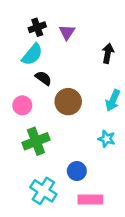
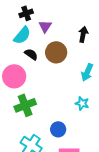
purple triangle: (67, 32) -> (45, 26), moved
brown circle: (68, 102) -> (56, 52), moved
pink circle: (22, 105) -> (14, 76), size x1.5

